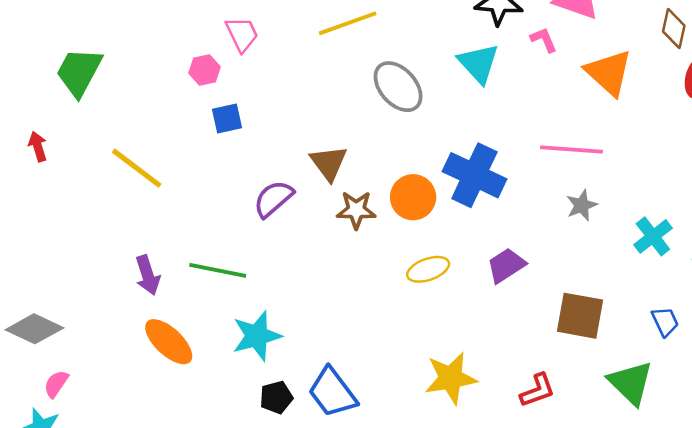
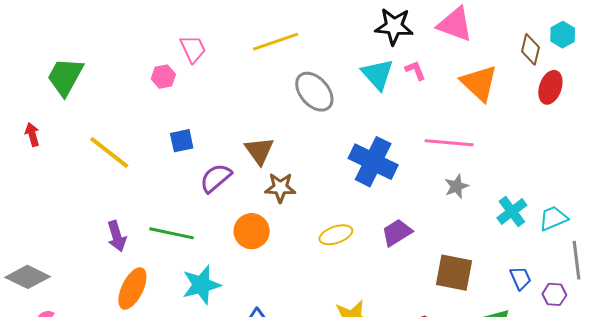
pink L-shape: (544, 40) -> (415, 70), moved
blue square: (227, 118) -> (182, 141), moved
orange circle: (413, 197) -> (252, 231), moved
orange ellipse: (169, 342) -> (132, 288), turned 72

